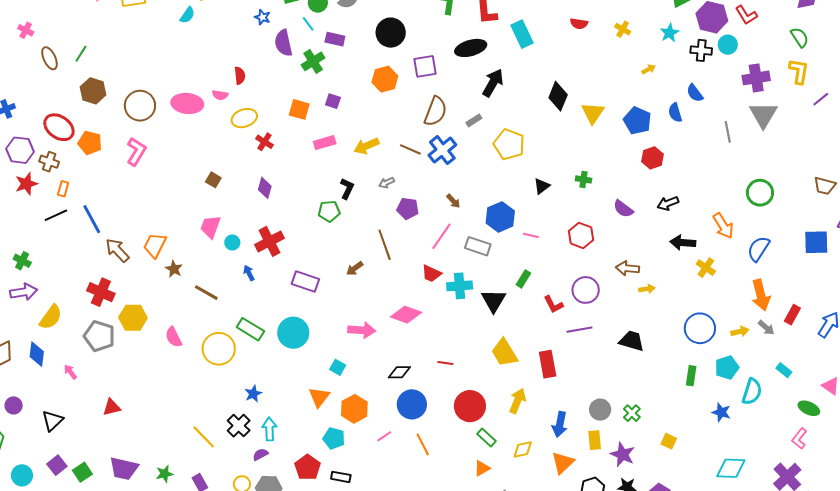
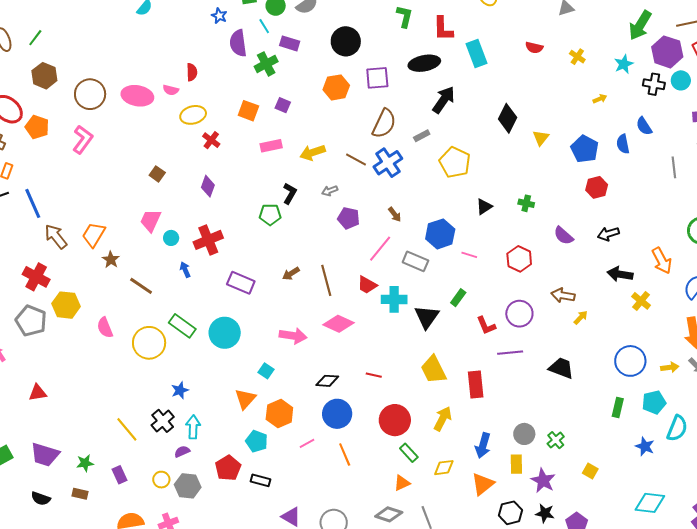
yellow triangle: (593, 113) -> (541, 138), size x0.7
brown line: (385, 245) -> (326, 280), moved
yellow arrow: (647, 289) -> (581, 317), turned -42

